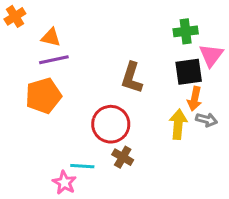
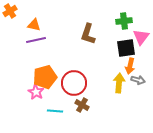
brown L-shape: (132, 78) -> (88, 34), moved
orange pentagon: (43, 96) -> (45, 77), moved
pink star: (64, 183) -> (36, 92), moved

